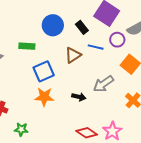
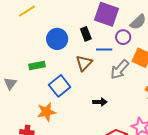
black rectangle: (82, 27) -> (86, 34), turned 32
gray arrow: (103, 84) -> (120, 69), moved
orange star: (44, 97) -> (46, 112), moved

